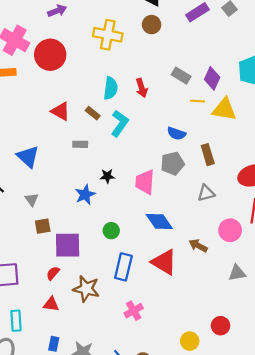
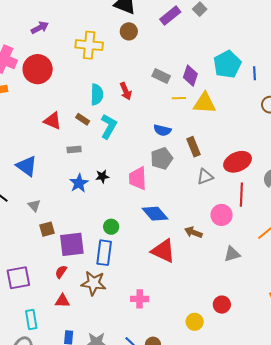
gray triangle: (206, 193) -> (205, 177), moved
blue star: (85, 195) -> (79, 183), moved
blue rectangle: (123, 267) -> (104, 253), moved
pink cross: (134, 311) -> (140, 299), turned 36

